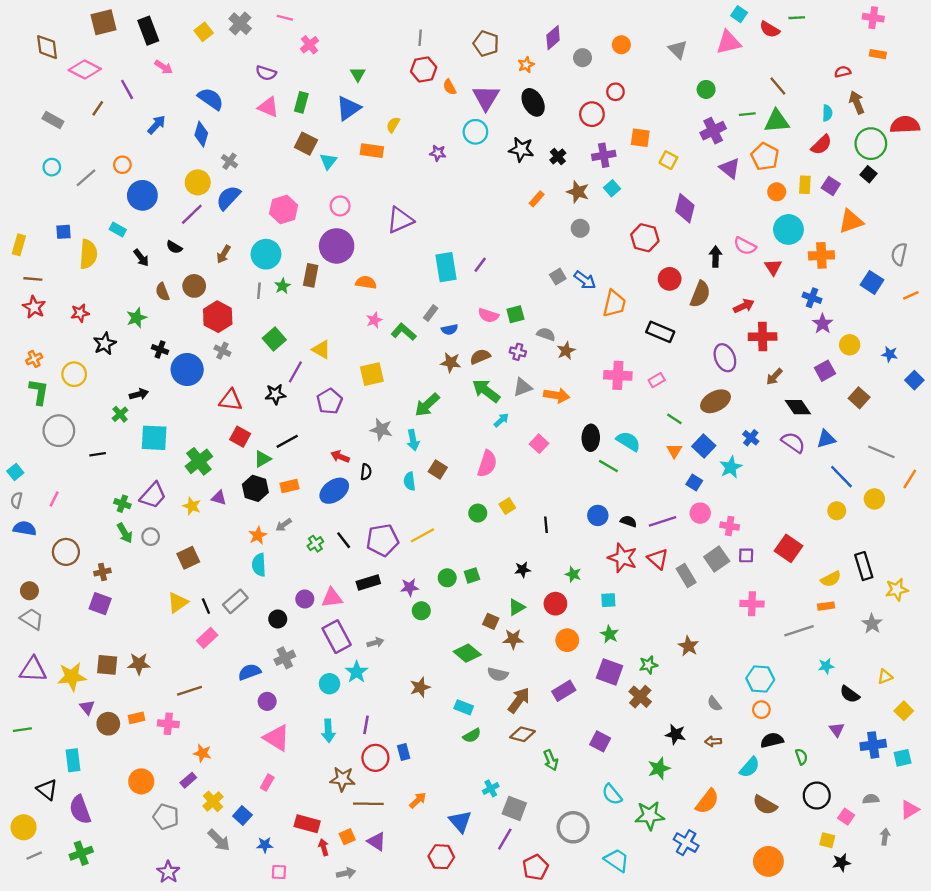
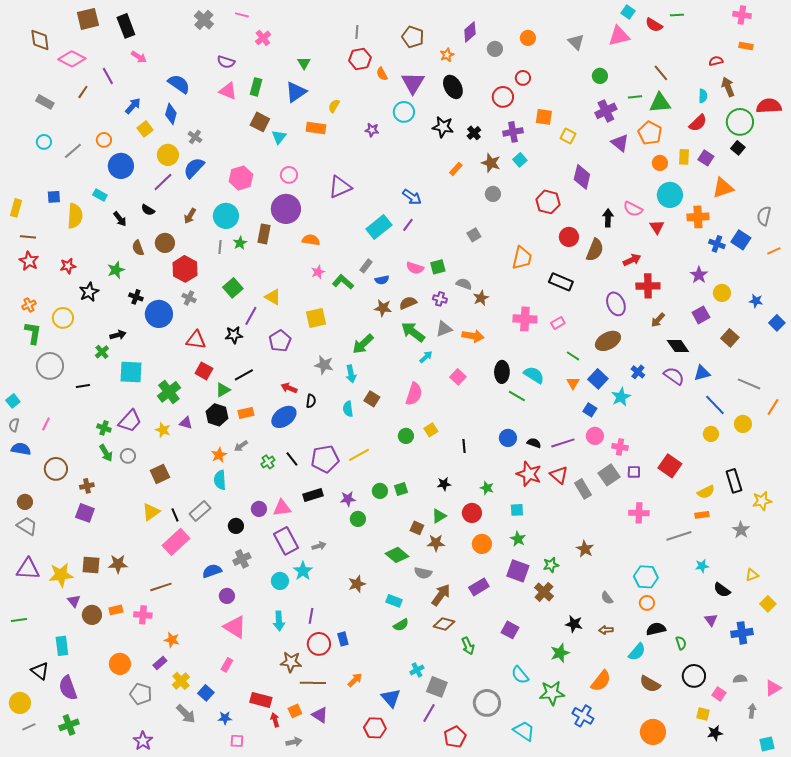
yellow square: (204, 32) -> (145, 129), moved
cyan rectangle: (446, 267) -> (379, 227), turned 60
blue arrow: (585, 280) -> (412, 197), moved
blue cross: (812, 298) -> (717, 244), moved
pink rectangle: (207, 638) -> (176, 542), size x1.5
cyan square: (903, 758) -> (767, 744), moved

